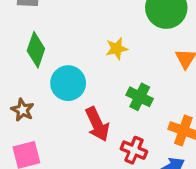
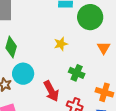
cyan circle: (68, 83) -> (23, 74), moved

